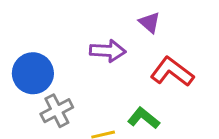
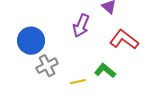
purple arrow: (108, 51) -> (81, 26), turned 110

